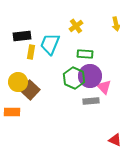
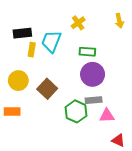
green hexagon: (74, 78) -> (76, 111), moved
pink triangle: (104, 87) -> (107, 116), moved, turned -49
brown square: (30, 90) -> (47, 89), moved

